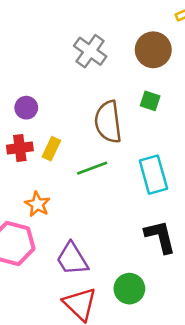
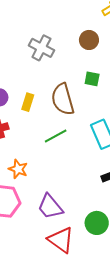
brown circle: (153, 50) -> (89, 40), size x0.7
yellow rectangle: (51, 149) -> (28, 102), moved

